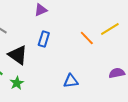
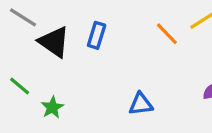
black triangle: (18, 55) -> (54, 42), moved

